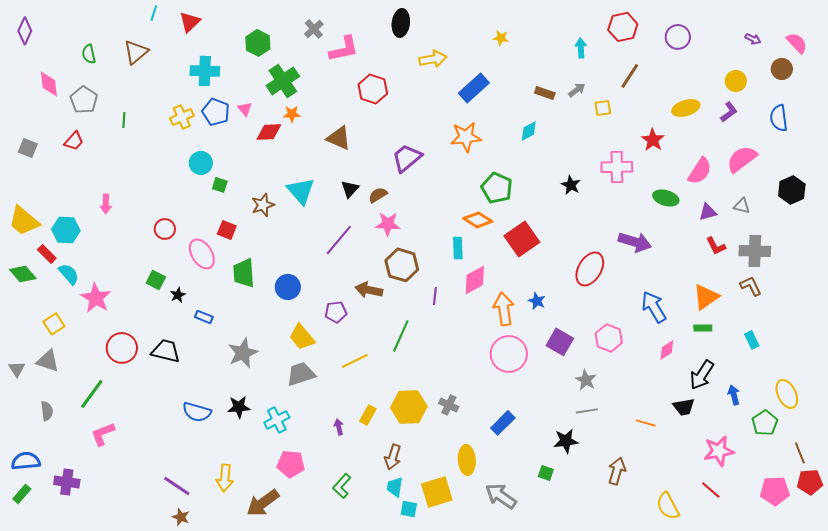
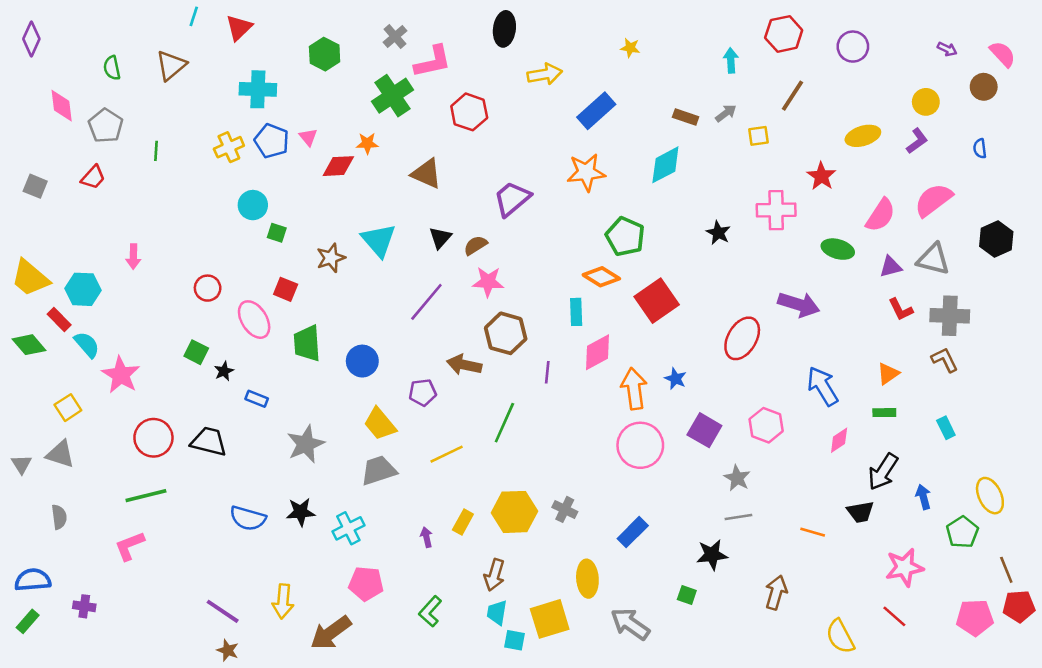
green cross: (283, 81) -> (392, 96), moved
blue semicircle: (779, 118) -> (980, 148), size x0.6
cyan diamond: (529, 131) -> (665, 165), size x1.5
gray triangle: (742, 206) -> (933, 259), size x1.6
orange triangle: (706, 297) -> (888, 374), size x0.7
green line: (92, 394) -> (146, 496), moved, turned 40
purple cross: (67, 482) -> (84, 606), size x0.7

